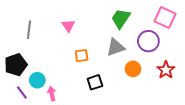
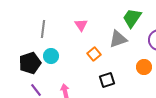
gray triangle: (116, 47) -> (118, 39), moved
orange square: (82, 56) -> (94, 54), turned -32
cyan circle: (37, 80) -> (51, 56), moved

